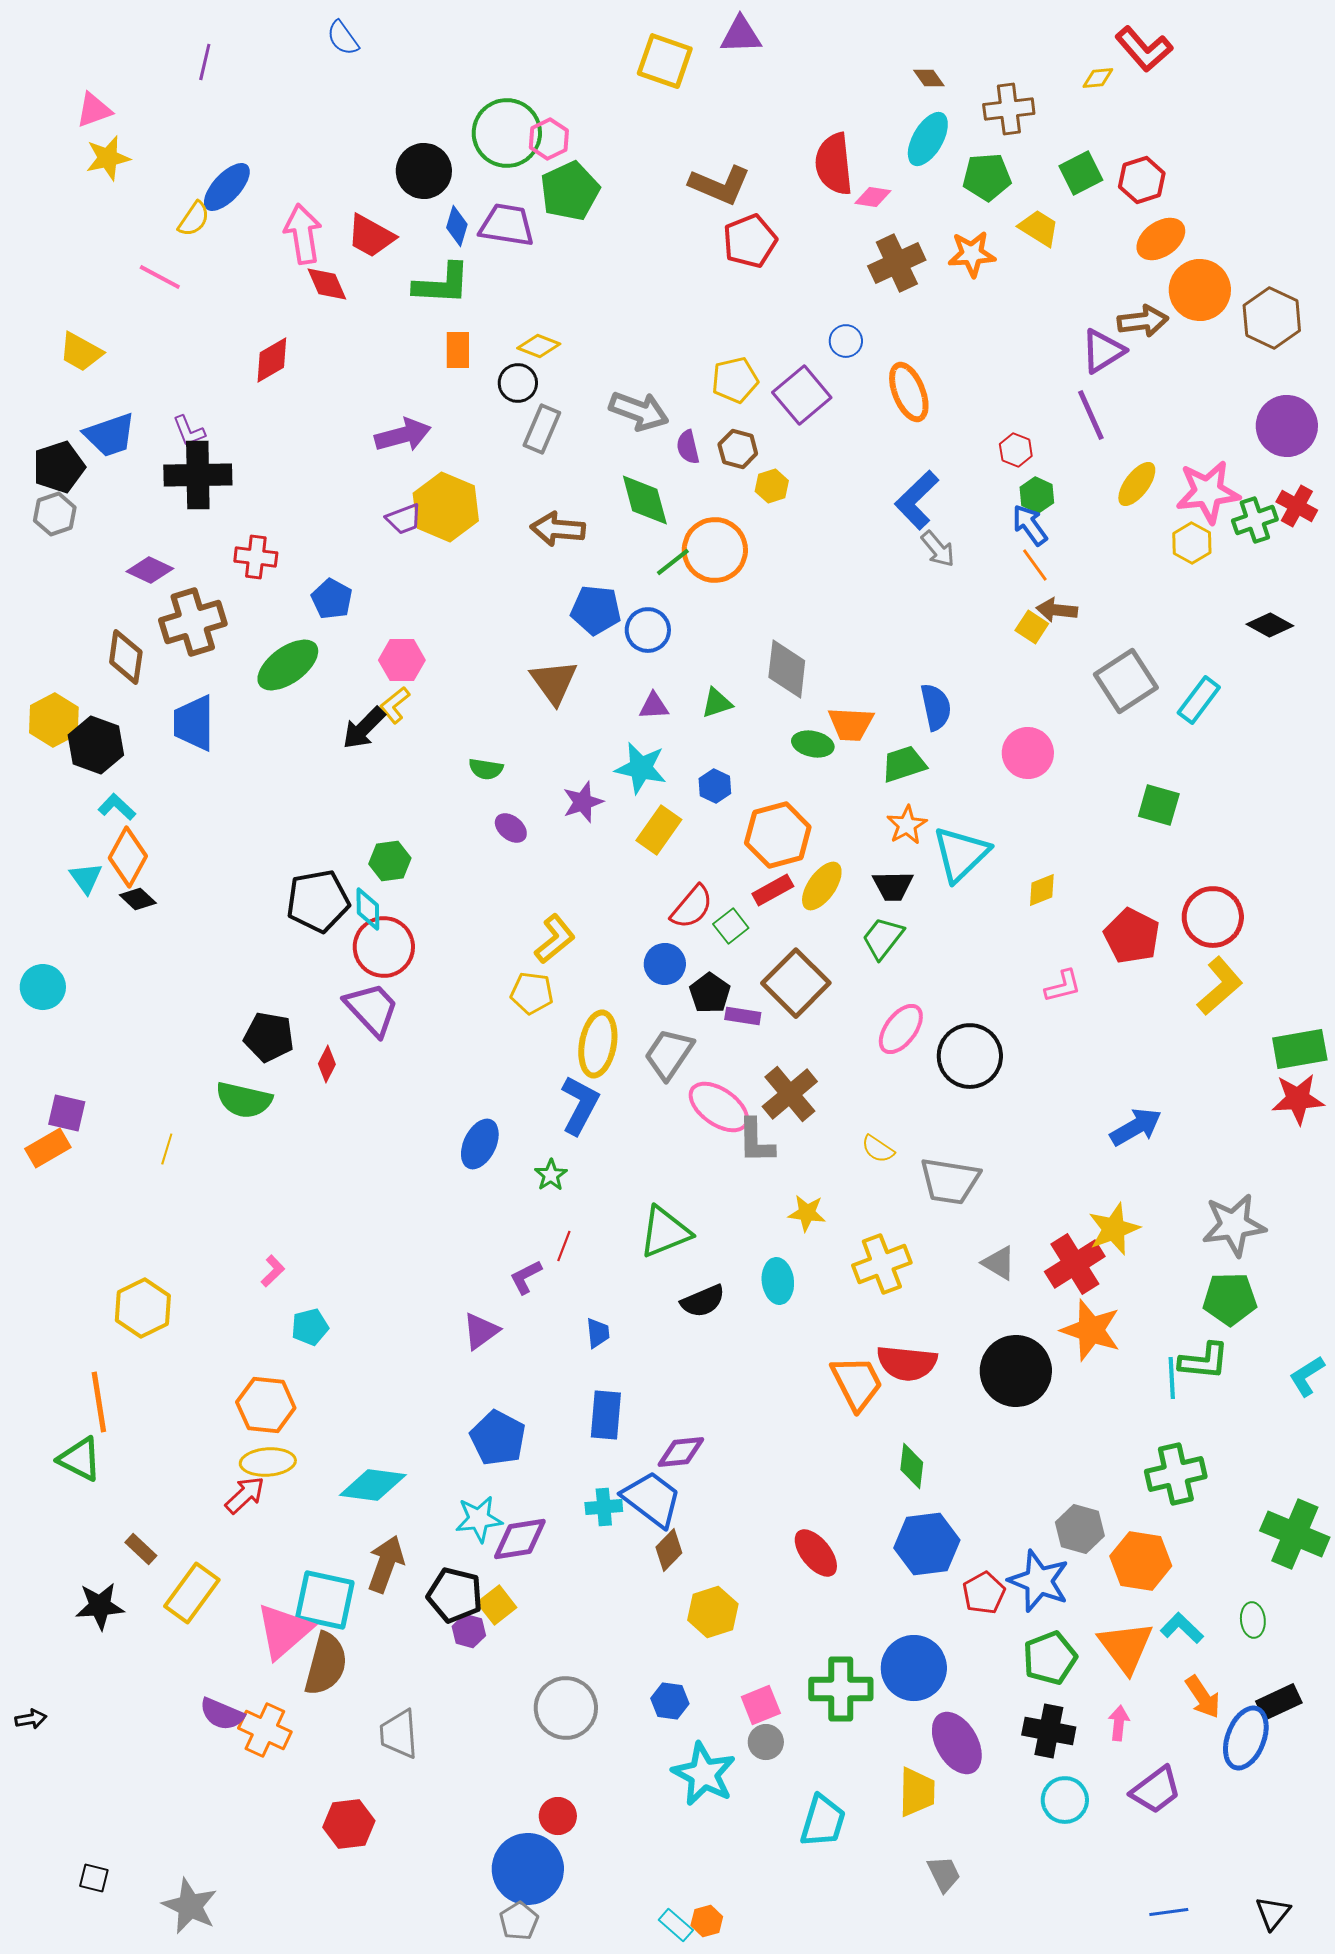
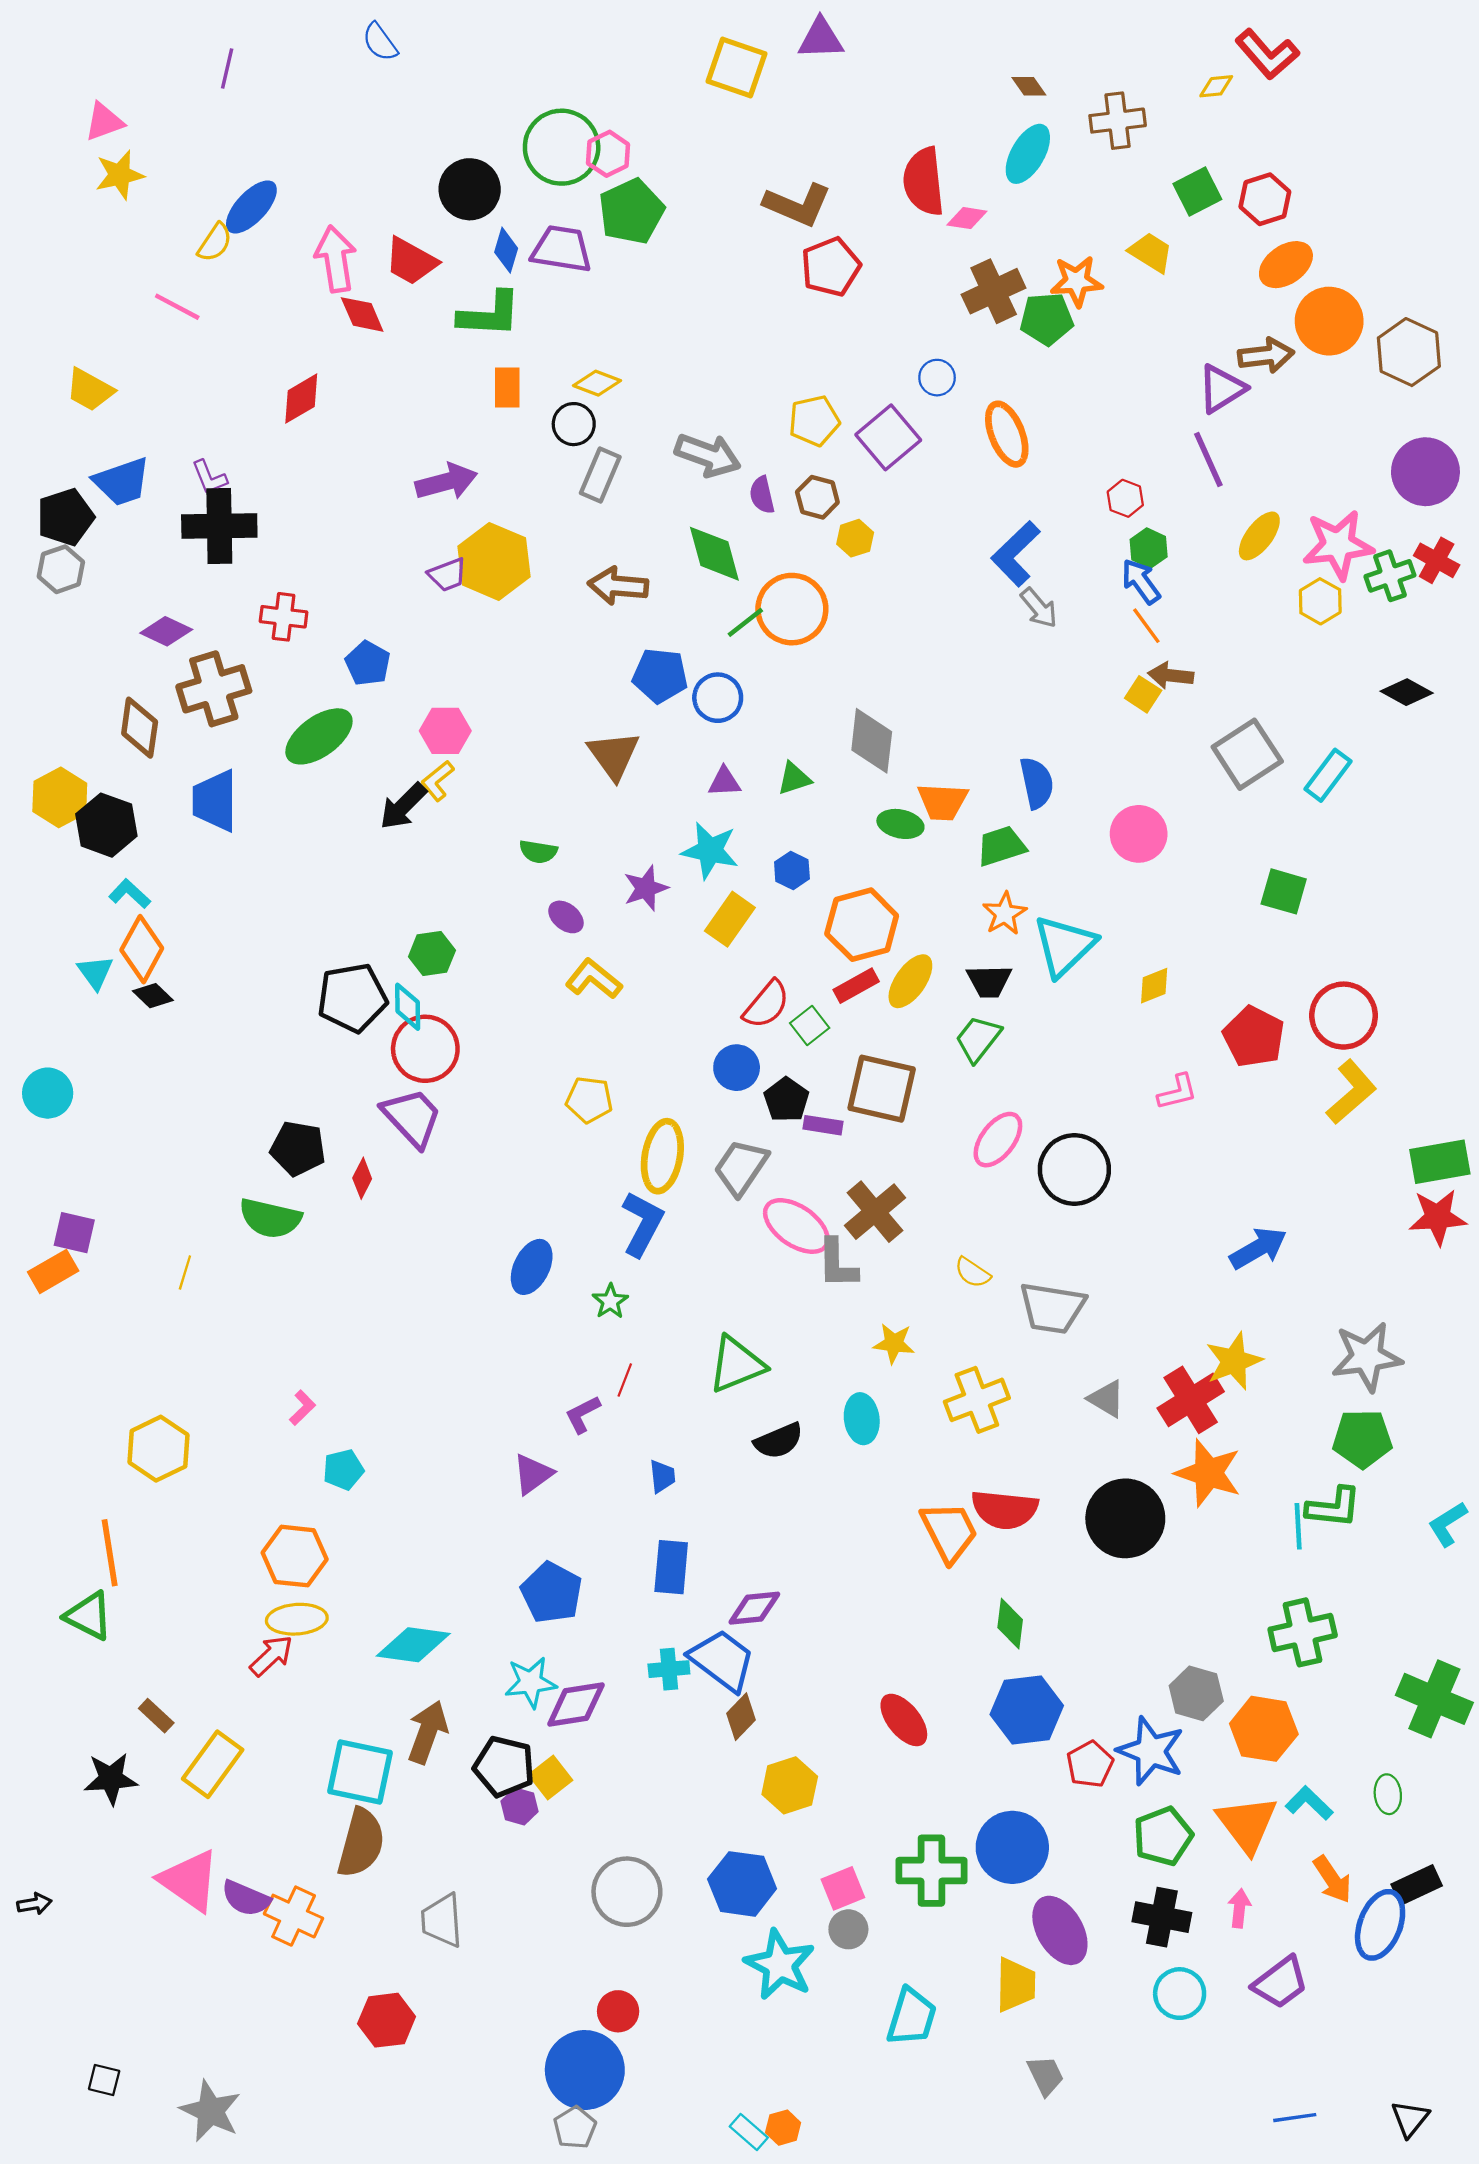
green pentagon: (987, 177) -> (1047, 319), moved
yellow L-shape: (555, 939) -> (594, 979), moved, turned -102
brown square: (796, 983) -> (882, 1089), turned -32
pink triangle: (284, 1631) -> (189, 1881), moved, turned -44
blue hexagon: (670, 1701) -> (742, 1884), size x1.6

